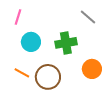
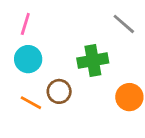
cyan circle: (31, 42) -> (28, 59), moved
brown circle: (48, 77) -> (59, 91), moved, size x0.7

